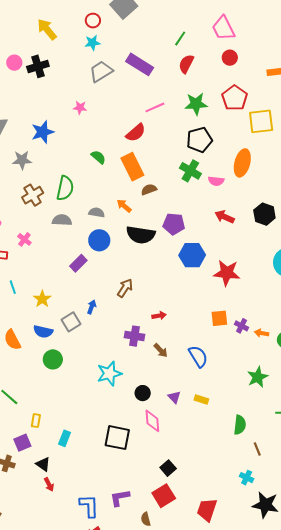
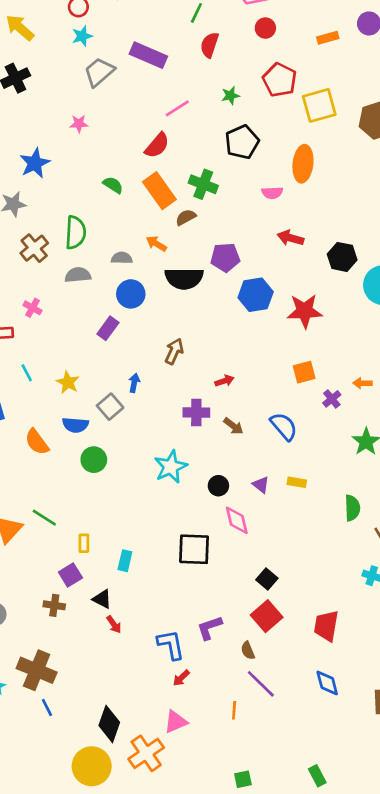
green star: (196, 104) -> (230, 95), size x0.6
green cross: (190, 171) -> (203, 184), moved
black hexagon: (264, 214) -> (342, 257), moved
purple cross: (242, 326) -> (332, 399), moved, turned 32

